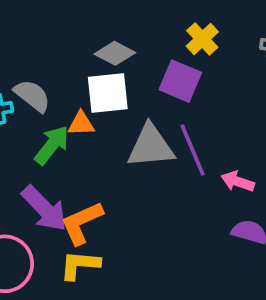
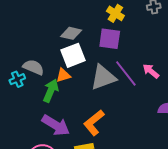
pink arrow: (238, 181) -> (151, 71), moved, turned 36
orange L-shape: (82, 223) -> (94, 123), moved

